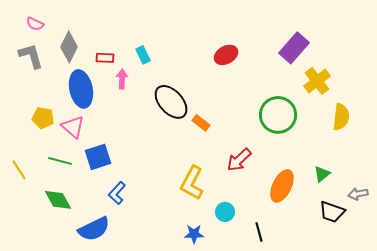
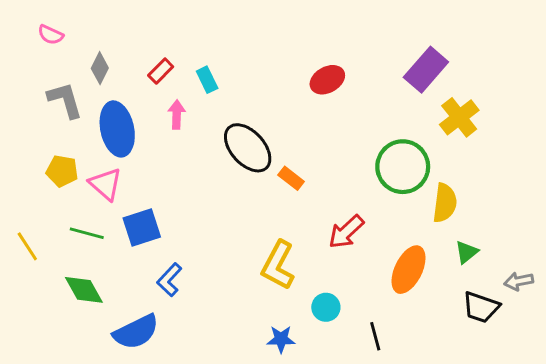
gray diamond: (69, 47) -> (100, 68), size x0.7
gray L-shape: (31, 56) -> (65, 100), moved
red rectangle: (105, 58) -> (161, 71), moved, turned -48
yellow semicircle: (341, 117) -> (445, 203), moved

